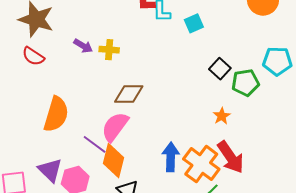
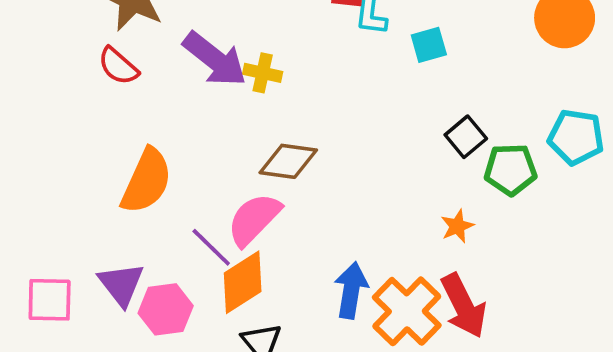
purple arrow: (83, 46) -> (215, 59), size x1.8
orange diamond: (113, 160) -> (243, 282), turned 36

